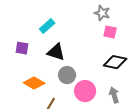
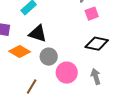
pink square: (110, 32) -> (92, 14), turned -32
orange diamond: (34, 83) -> (20, 52), moved

